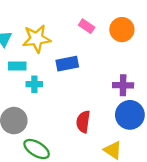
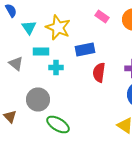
yellow star: (37, 39) -> (58, 28), turned 30
red semicircle: (83, 122) -> (99, 72), moved

